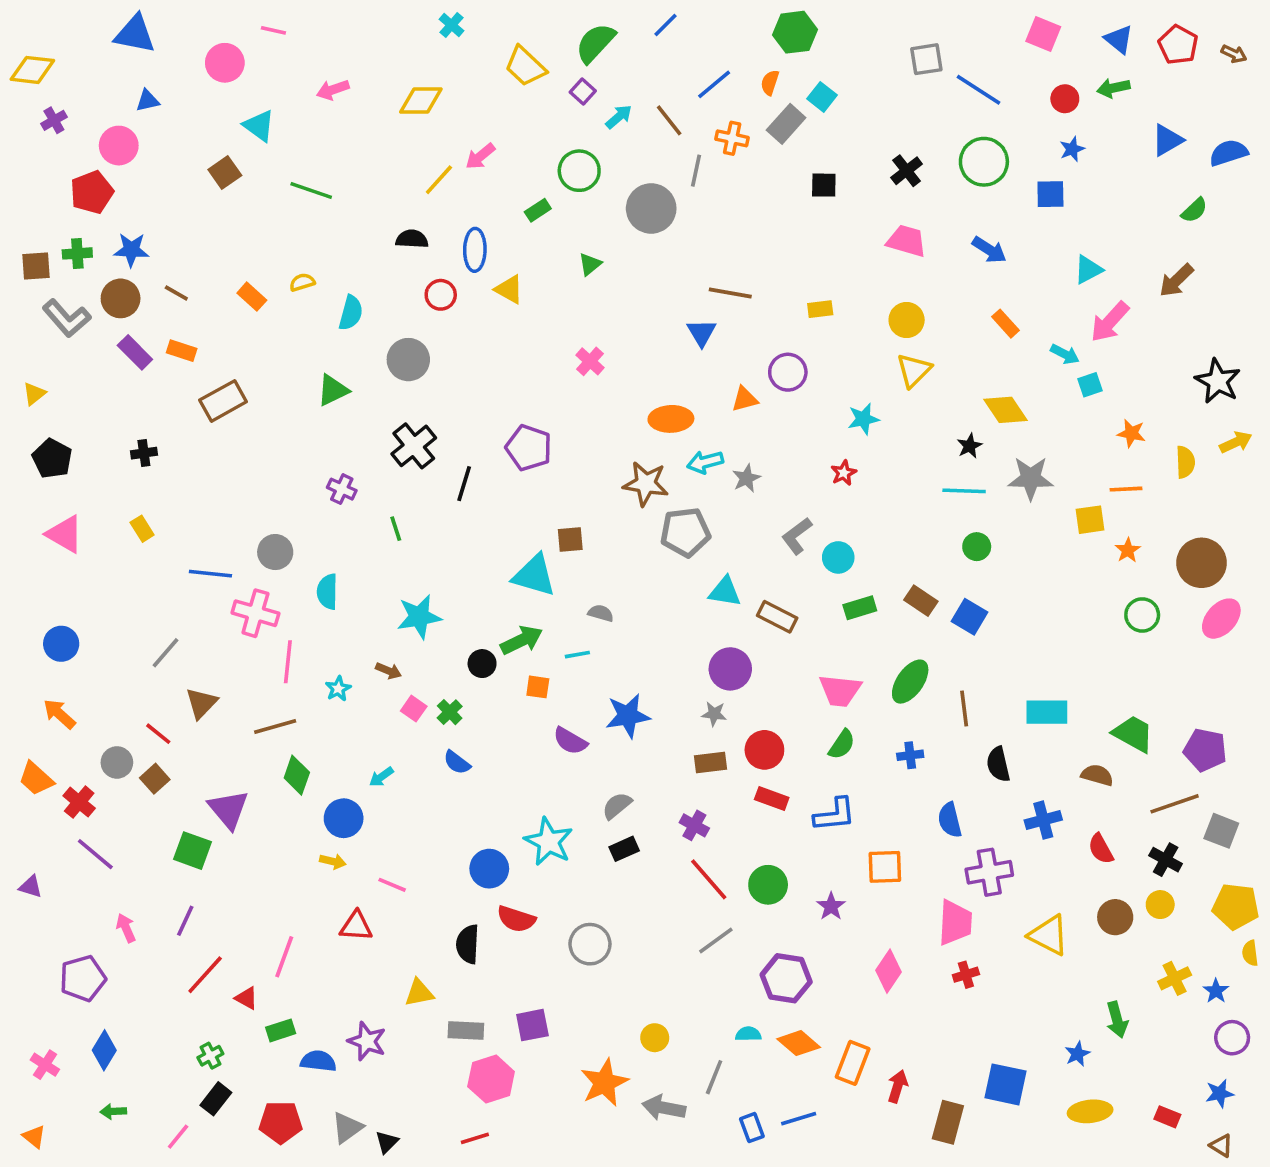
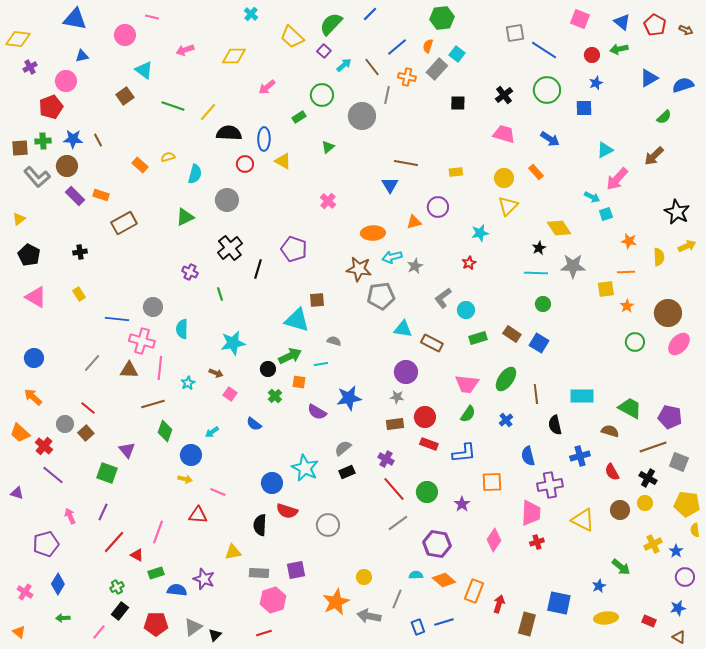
yellow line: (439, 180) -> (208, 112), moved
black semicircle: (412, 239) -> (229, 133), size x1.4
brown line: (176, 293) -> (98, 140), moved, turned 32
orange rectangle: (1005, 324) -> (536, 172), moved
brown triangle: (201, 703) -> (129, 370), moved, turned 48
green cross: (450, 712) -> (275, 396), moved
blue cross: (910, 755) -> (506, 420), turned -32
purple triangle: (228, 809) -> (127, 450), size x0.7
green arrow: (1117, 1020) -> (621, 567), turned -36

